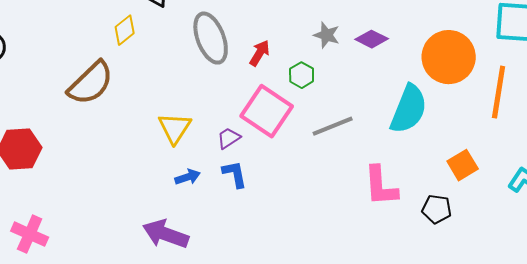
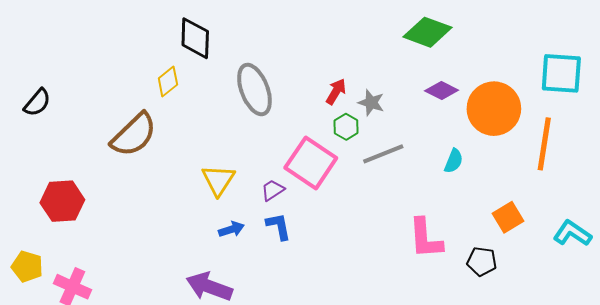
gray star: (327, 35) -> (371, 103), moved
purple diamond: (372, 39) -> (442, 91), moved
red arrow: (260, 53) -> (336, 92), moved
cyan semicircle: (409, 109) -> (454, 161), size x0.5
gray line: (333, 126) -> (383, 154), moved

